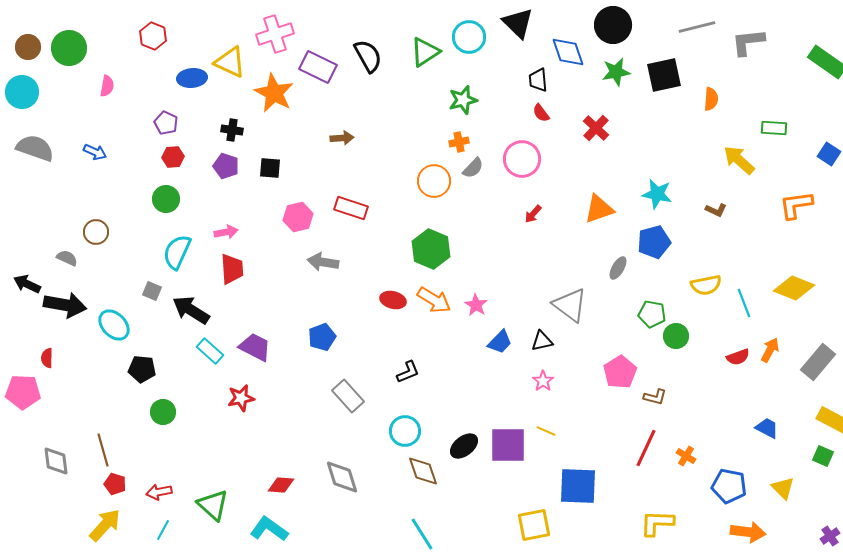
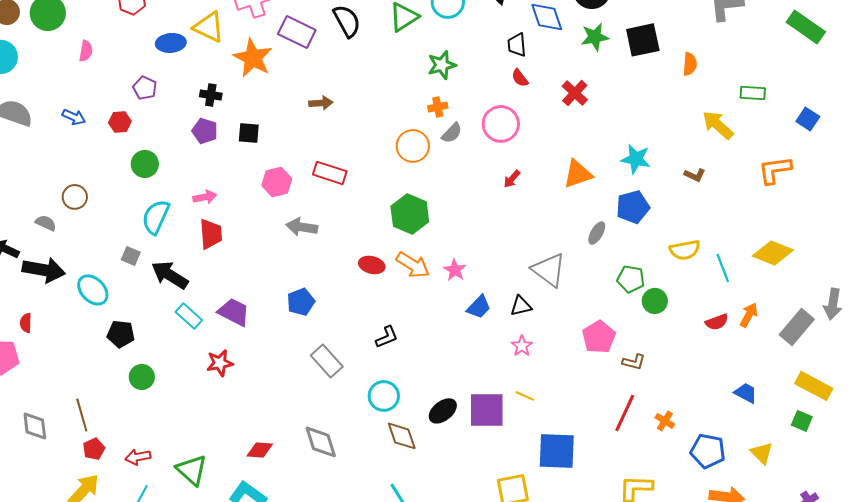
red hexagon: (173, 157) -> (120, 122), moved
red pentagon: (115, 484) -> (94, 449), turned 30

